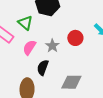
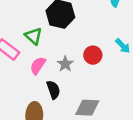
black semicircle: (43, 68) -> (53, 90), turned 140

